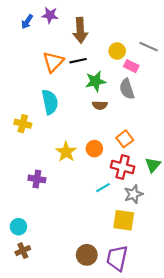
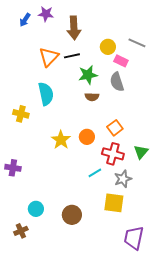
purple cross: (37, 179) -> (13, 168), moved
cyan circle: (18, 227) -> (36, 209), moved
brown circle: (87, 255) -> (72, 215), moved
purple trapezoid: (117, 258) -> (134, 238), moved

